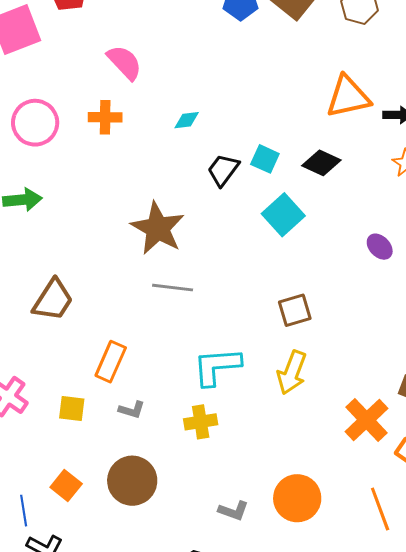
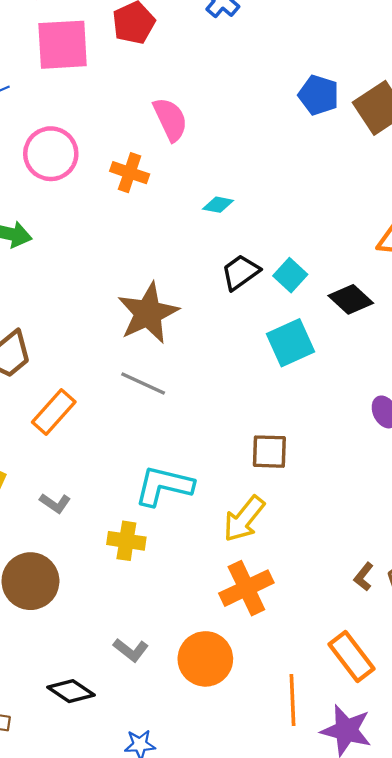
orange rectangle: (111, 362) -> (54, 412), moved
orange cross: (366, 420) -> (246, 588), moved

